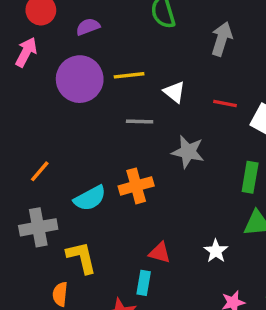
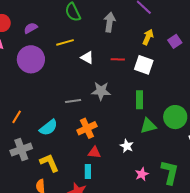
yellow line: (129, 75) -> (65, 42), moved
gray line: (140, 121) -> (73, 101), moved
orange cross: (136, 186) -> (87, 128), moved

